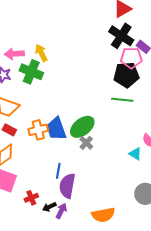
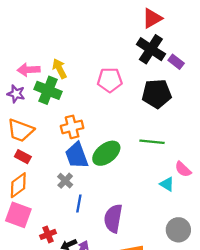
pink pentagon: (131, 58) -> (110, 80), moved
green line: (122, 100) -> (152, 142), moved
orange cross: (38, 130) -> (72, 127), moved
gray cross: (86, 143) -> (65, 181), moved
purple semicircle: (67, 186) -> (113, 218), moved

